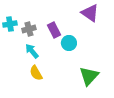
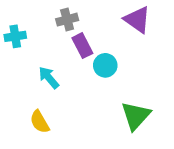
gray cross: (29, 29) -> (67, 20), moved
yellow semicircle: (36, 73) -> (40, 122), moved

